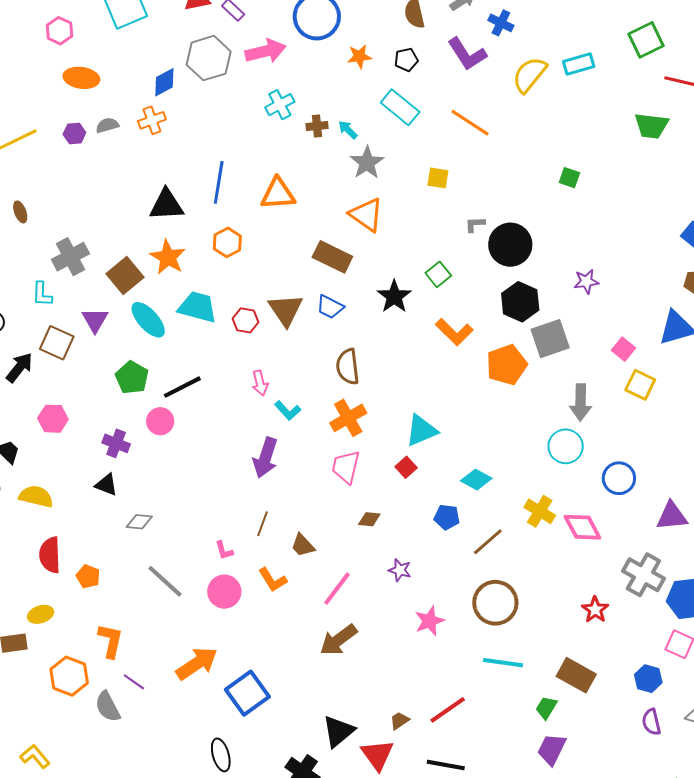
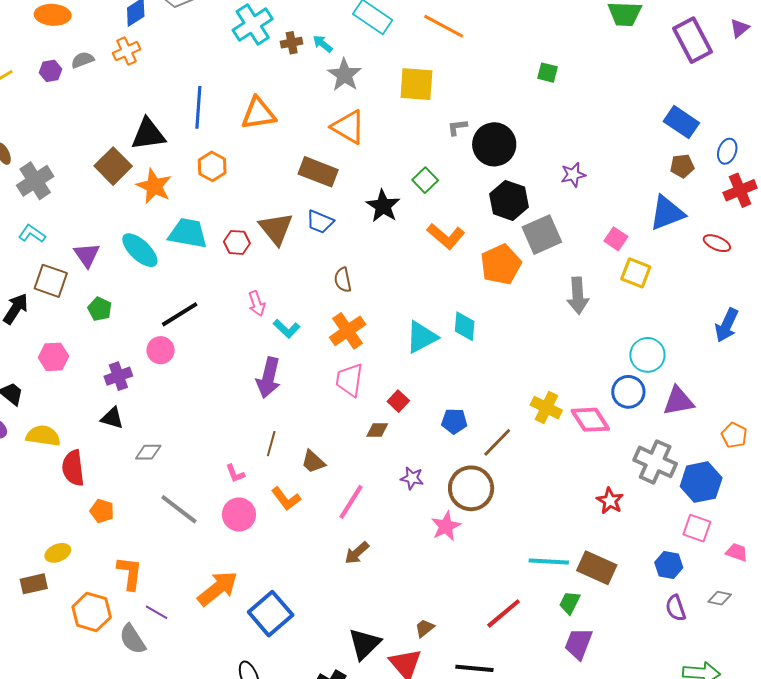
cyan cross: (280, 105) -> (253, 25), size x1.4
yellow square: (438, 178) -> (416, 84), size x1.6
gray cross: (70, 257) -> (35, 181), moved
brown square: (125, 276) -> (113, 166), moved
cyan L-shape: (42, 294) -> (32, 234), turned 128
brown semicircle: (348, 367) -> (343, 280), size x0.7
green pentagon: (132, 378) -> (100, 309), moved, size x0.7
purple cross: (116, 443) -> (118, 376), turned -36
cyan circle: (566, 446) -> (647, 355), moved
red square: (406, 467) -> (398, 401), moved
blue circle: (619, 478) -> (628, 392), moved
cyan diamond: (476, 480) -> (465, 326), moved, turned 72
red semicircle: (50, 555) -> (73, 468), moved
brown circle: (495, 603) -> (471, 488), moved
brown arrow: (338, 640) -> (357, 553), size x0.7
cyan line: (503, 663) -> (549, 562), moved
red line: (448, 710) -> (504, 613), moved

